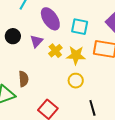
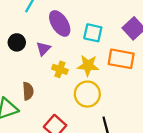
yellow cross: (55, 51) -> (60, 69), moved, turned -32
yellow circle: (76, 81) -> (87, 94), size x1.5

